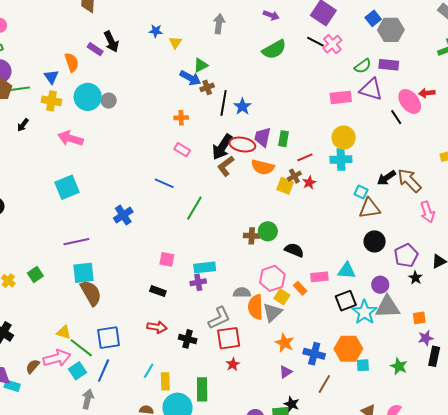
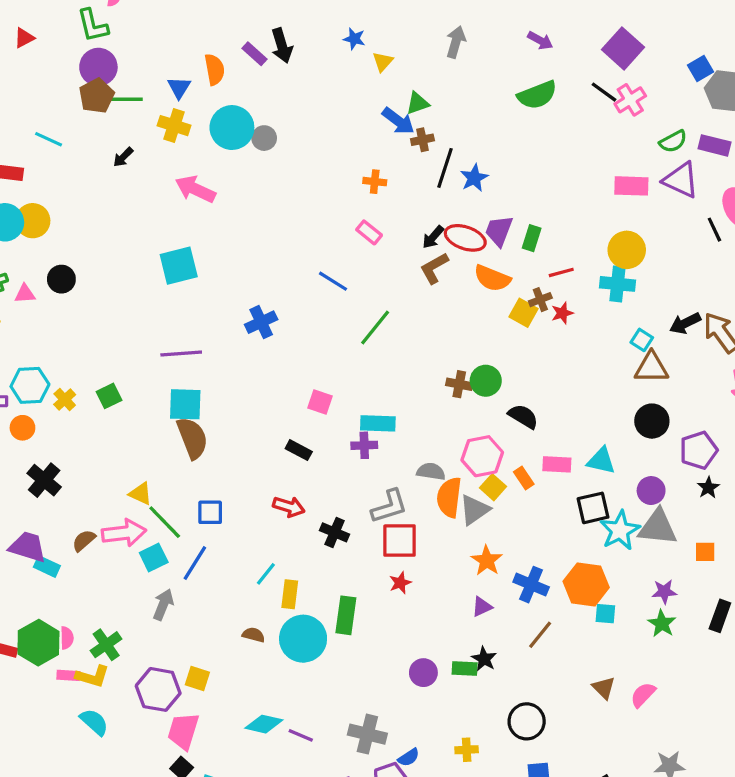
black arrow: (222, 147) -> (433, 237), size x0.6
blue square: (109, 338) -> (210, 512), size x0.7
purple star: (426, 338) -> (664, 592), moved

